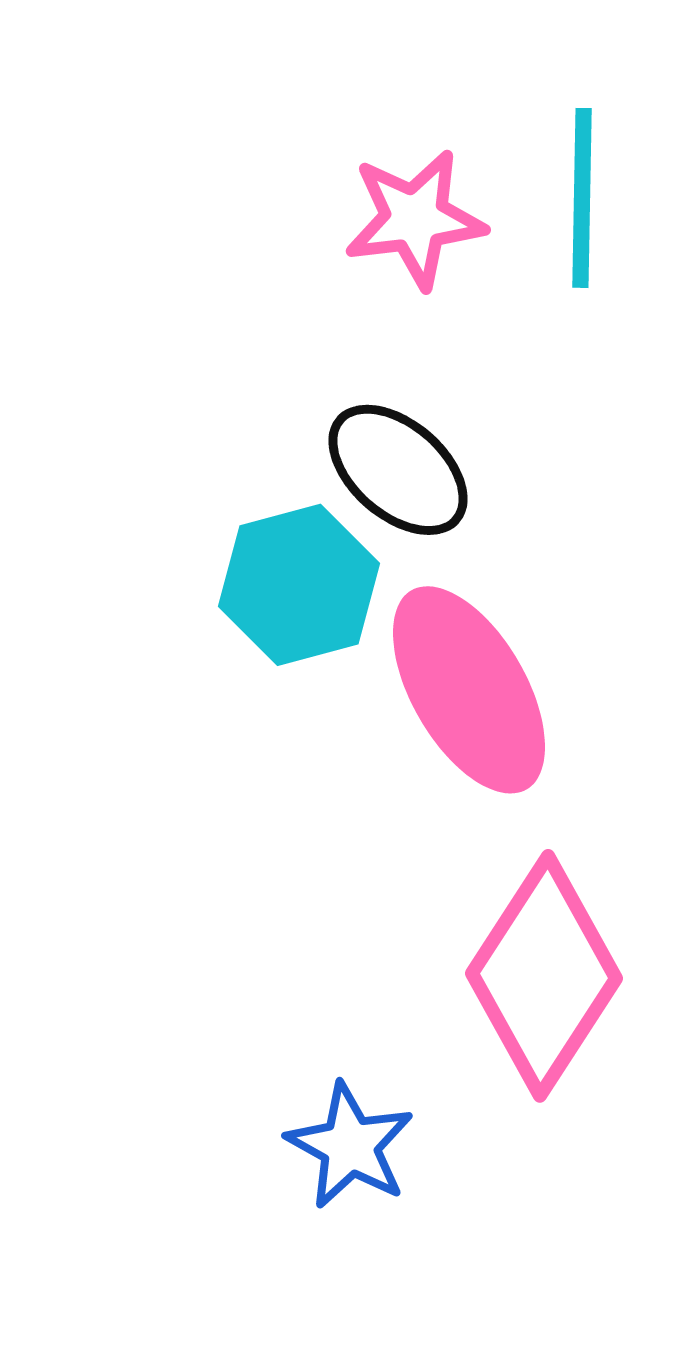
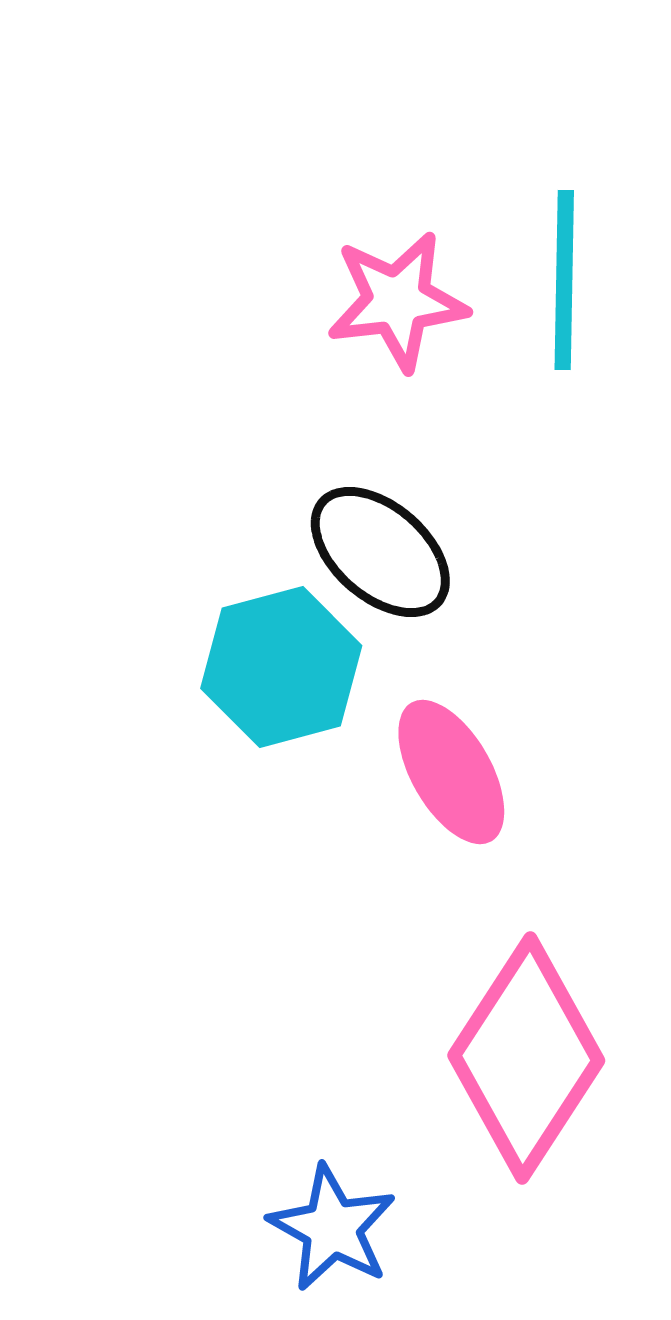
pink ellipse: (469, 690) -> (451, 772), size x0.7

